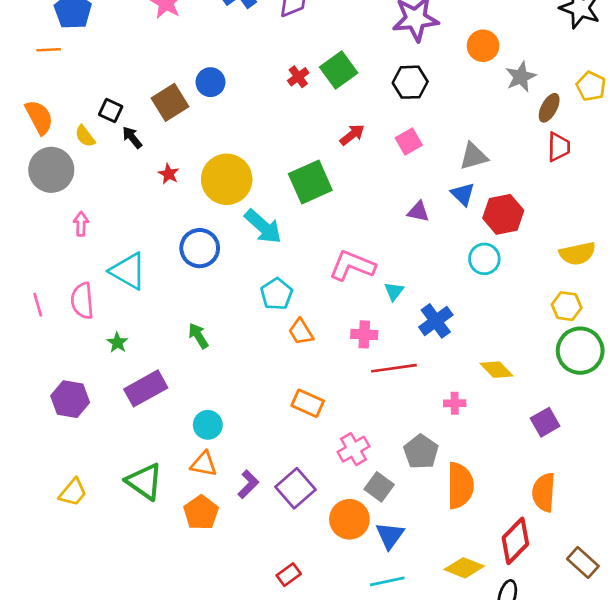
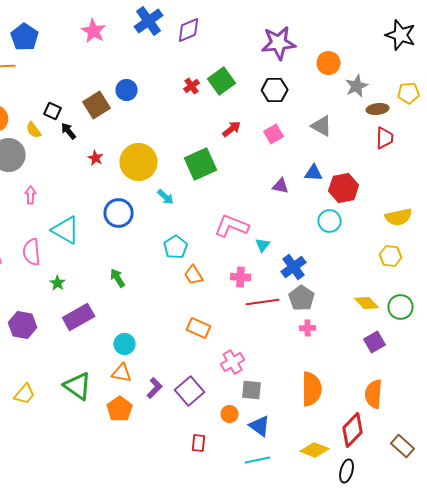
yellow pentagon: (591, 86) -> (409, 93), turned -30
brown ellipse: (549, 108) -> (378, 109), turned 55
gray triangle: (474, 156) -> (322, 126), moved, turned 45
blue triangle: (463, 194) -> (314, 173), turned -42
cyan arrow: (263, 227) -> (166, 197), size x0.6
green circle: (580, 351) -> (401, 307), moved, size x0.7
yellow diamond: (497, 370) -> (367, 303), moved
gray pentagon: (421, 452) -> (302, 298), moved
gray square: (379, 487) -> (252, 390), turned -30
orange circle: (349, 519) -> (230, 414), size x0.6
blue triangle: (390, 535) -> (260, 426), turned -30
red rectangle: (289, 575) -> (199, 443), moved, turned -48

